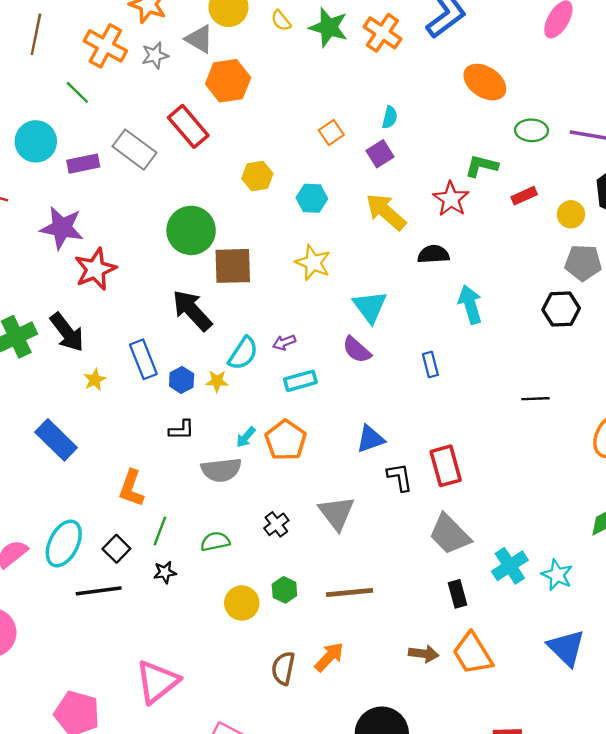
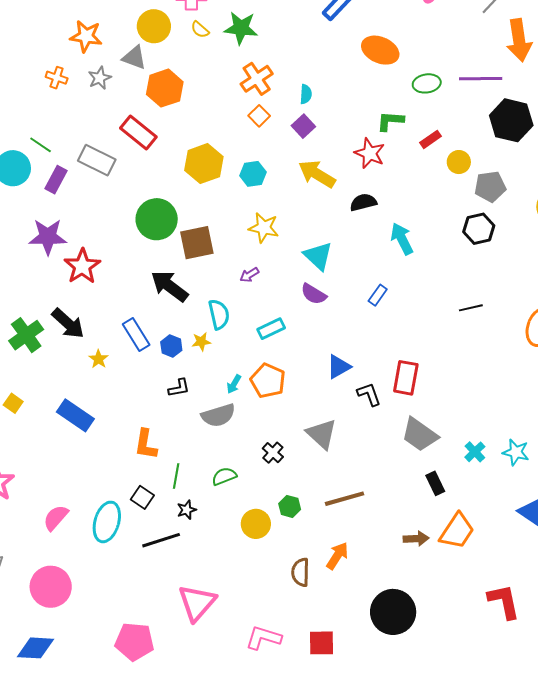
orange cross: (382, 33) -> (257, 79), moved, turned 32
orange cross: (105, 46) -> (57, 78), size x0.6
green line: (77, 92) -> (41, 145), moved
purple rectangle: (83, 164) -> (56, 180), turned -40
yellow hexagon: (257, 176) -> (204, 164), size x1.5
yellow circle: (571, 214) -> (459, 162), moved
purple arrow: (284, 342) -> (249, 275), moved
cyan semicircle: (243, 353) -> (219, 314), turned -36
blue rectangle: (430, 364) -> (378, 295), turned 60
red rectangle: (446, 466) -> (406, 378), turned 36
cyan ellipse: (64, 543) -> (107, 522), moved
cyan cross: (510, 566) -> (475, 452), size x0.7
black line: (99, 591) -> (161, 540), moved
orange trapezoid: (473, 654) -> (457, 531), turned -105

